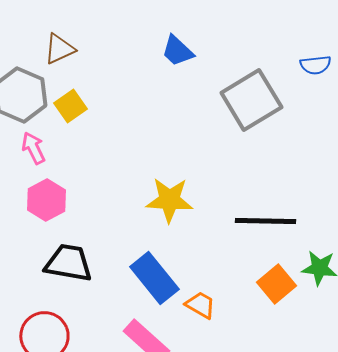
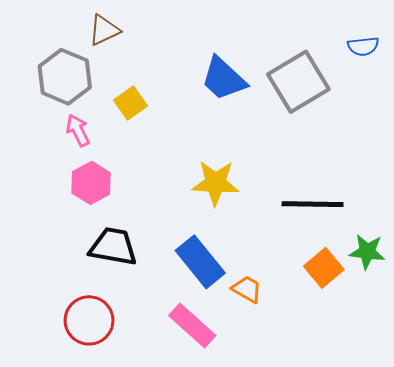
blue trapezoid: (177, 51) -> (224, 79), moved, size x1.4
yellow square: (70, 106) -> (130, 103), moved

